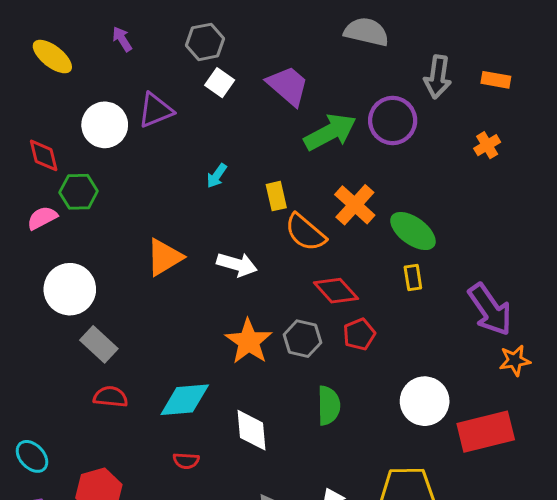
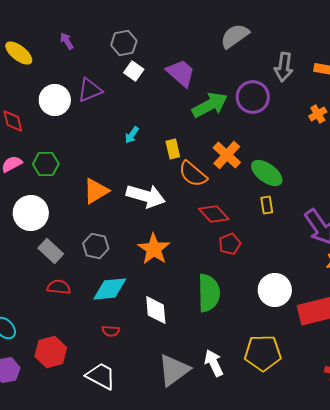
gray semicircle: (366, 32) -> (235, 36), turned -48
green hexagon: (79, 192) -> (46, 164), moved
white arrow: (237, 264) -> (146, 196), size x1.4
gray hexagon: (302, 339) -> (96, 246), moved
green semicircle: (329, 406) -> (209, 293), size x1.4

